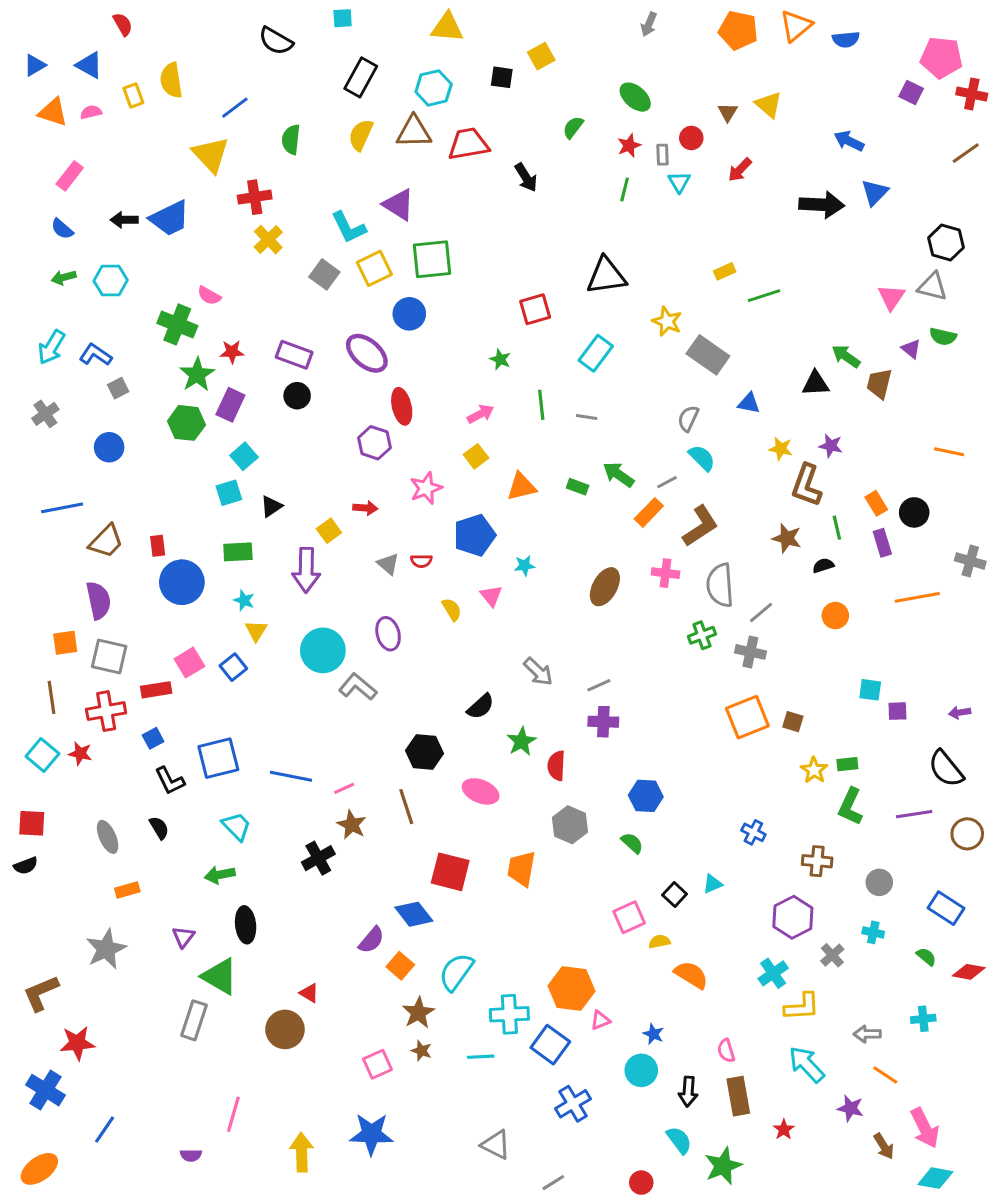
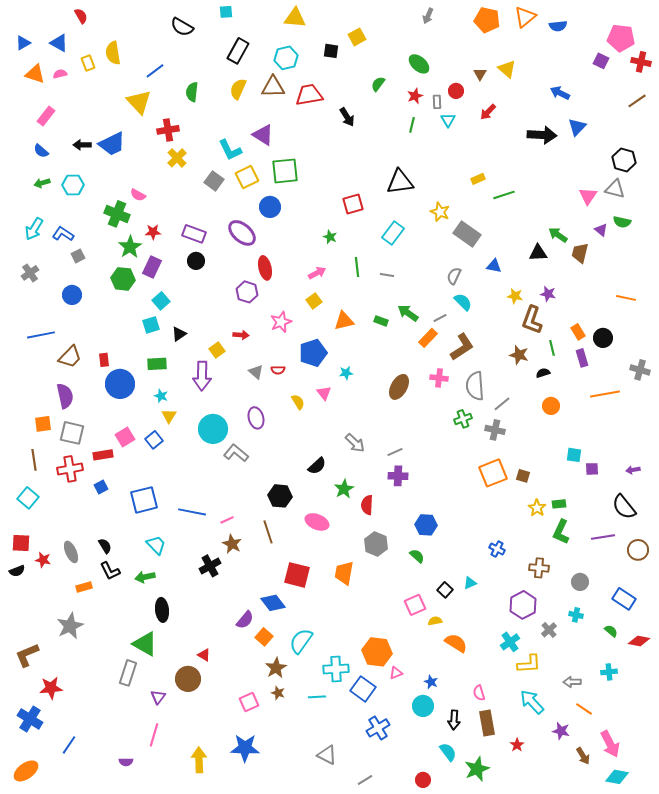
red star: (80, 754) -> (43, 560), moved
black L-shape: (170, 781) -> (110, 571), moved
purple triangle: (183, 937) -> (158, 697), moved

